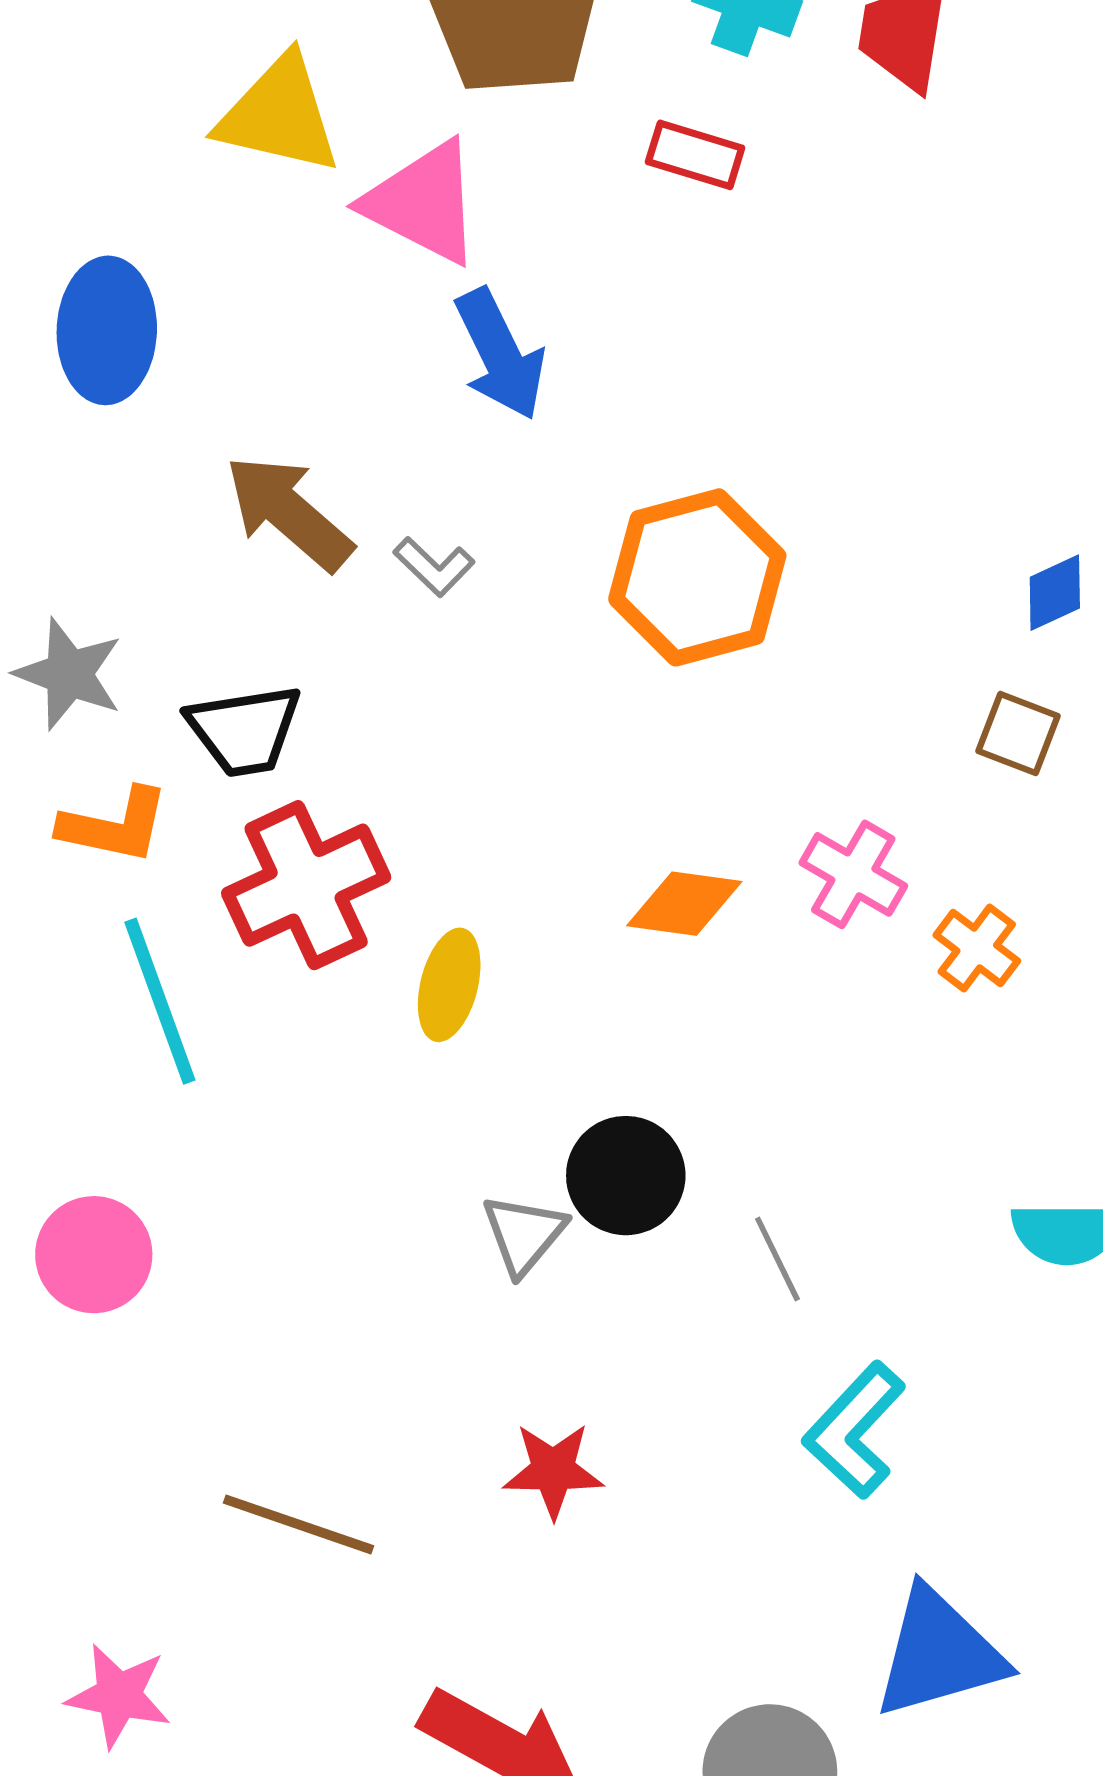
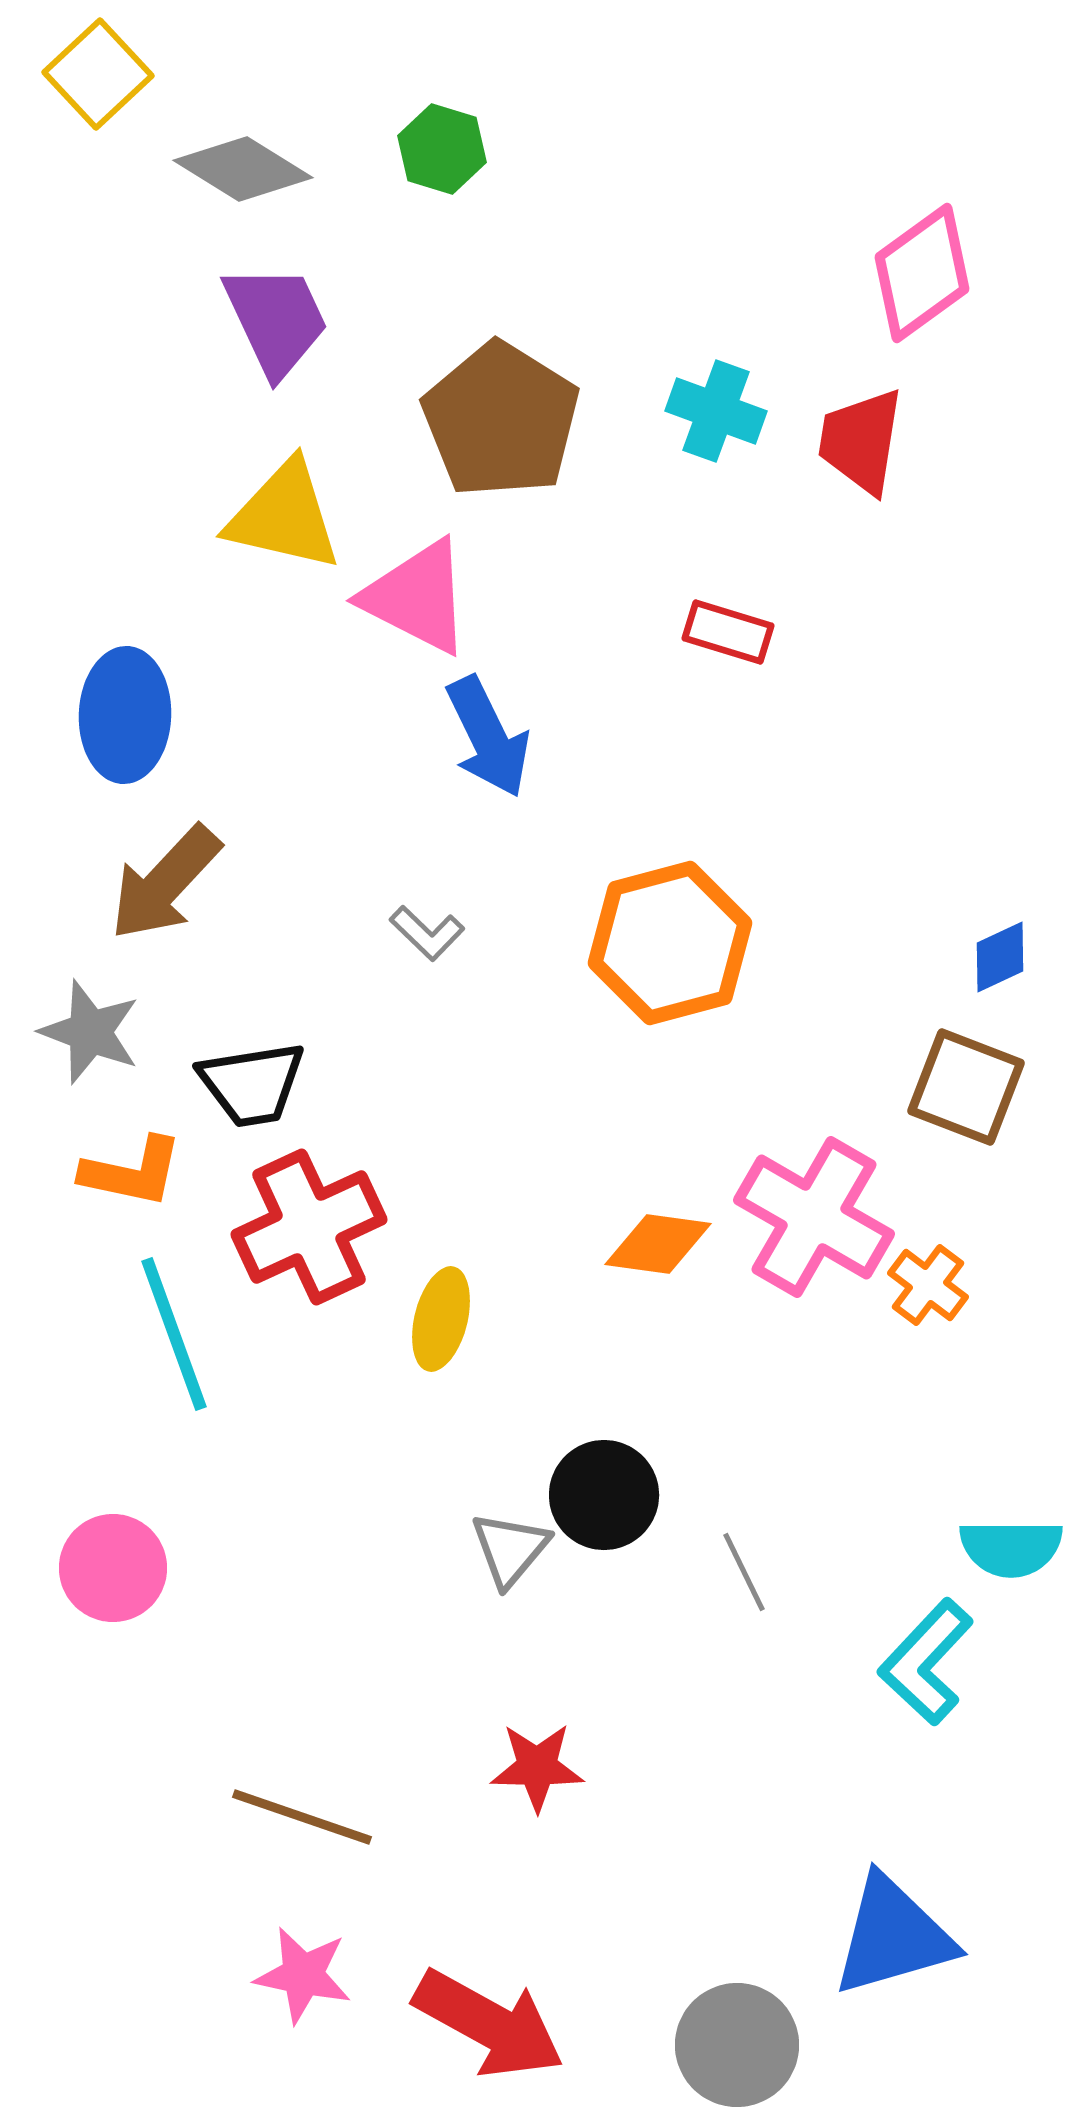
red rectangle: (695, 155) -> (728, 632), moved
brown arrow: (289, 512) -> (165, 883), moved, turned -88
brown square: (1018, 733) -> (966, 1087), size x1.5
pink cross: (853, 874) -> (814, 1217), size x1.6
cyan L-shape: (854, 1430) -> (926, 1662), moved
pink star: (119, 1696) -> (303, 1975), moved

